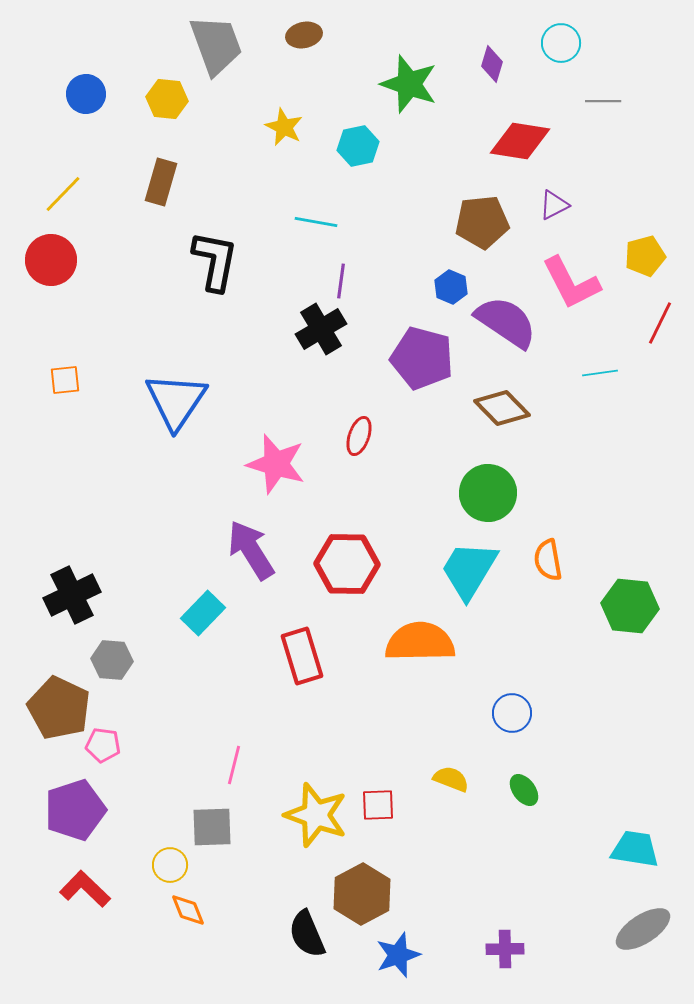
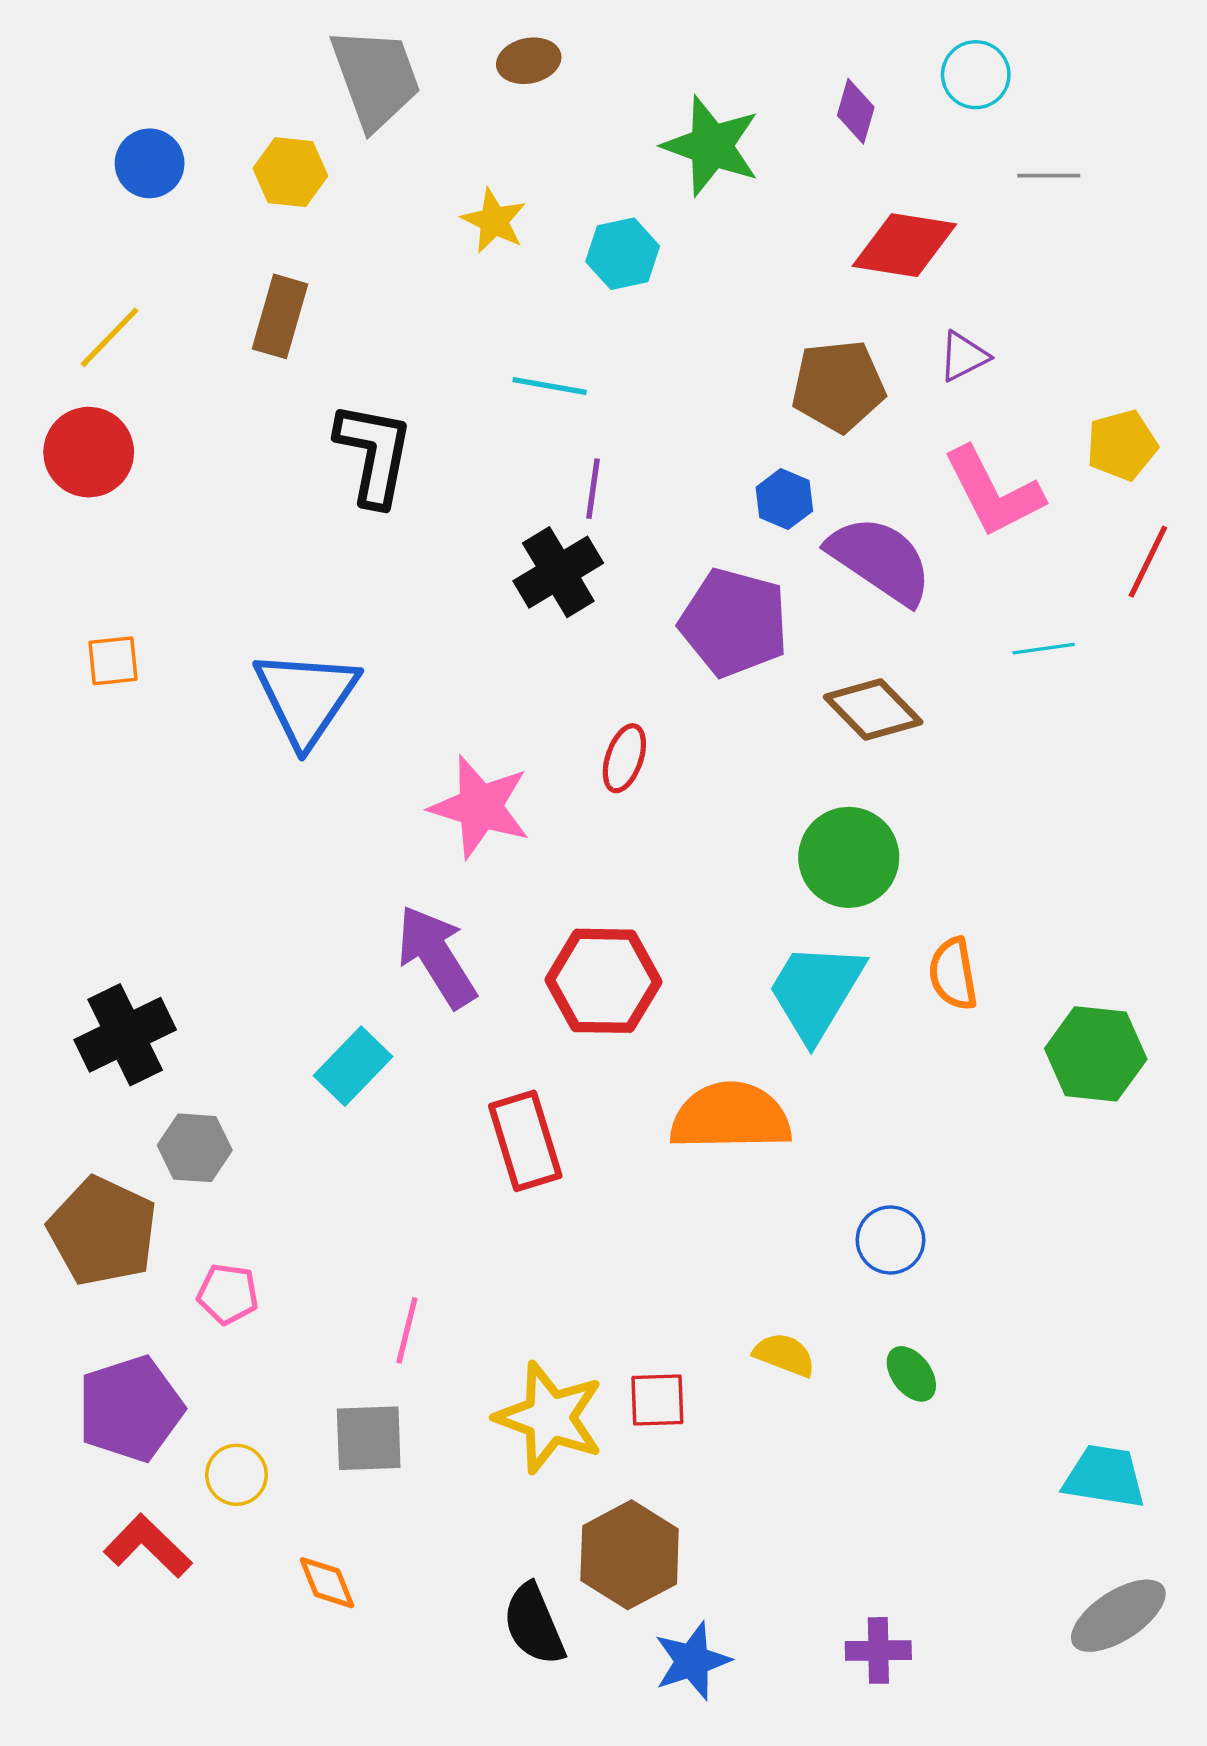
pink pentagon: (103, 745) -> (228, 1294), moved
yellow circle: (170, 865) -> (237, 1475), moved

